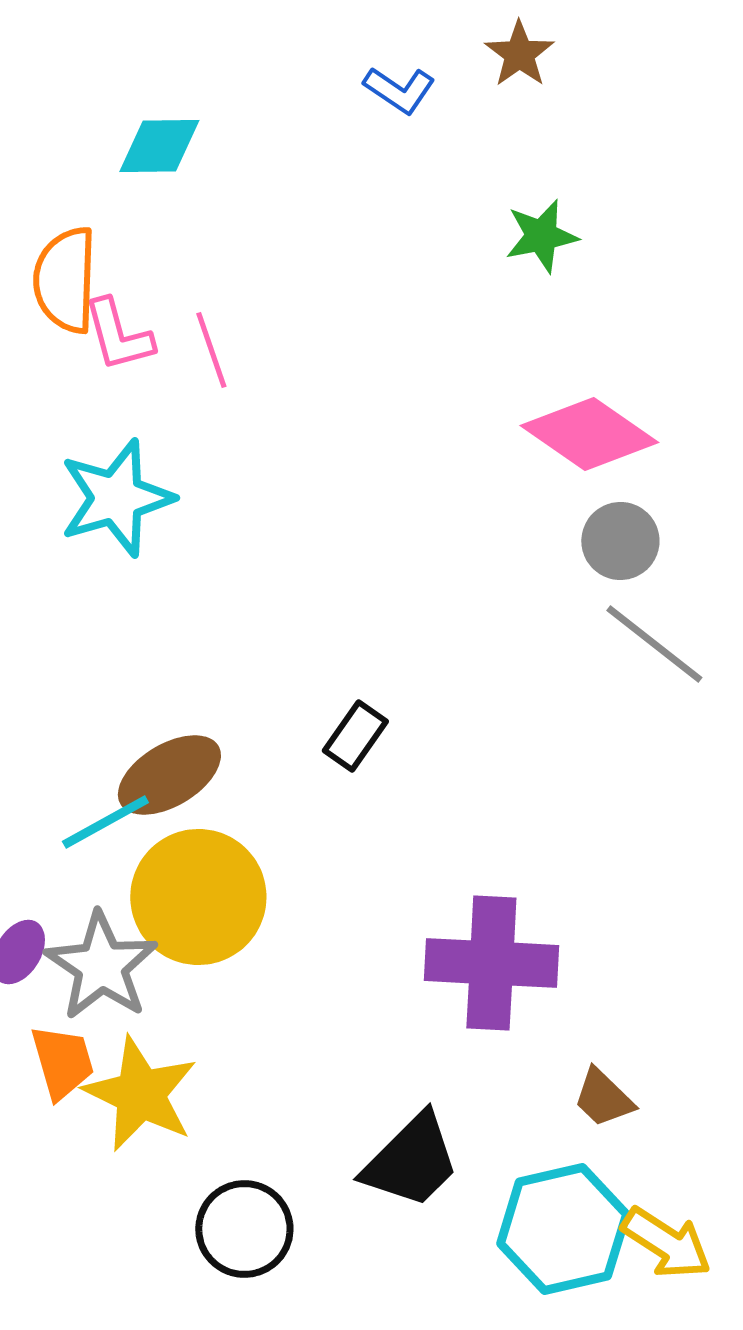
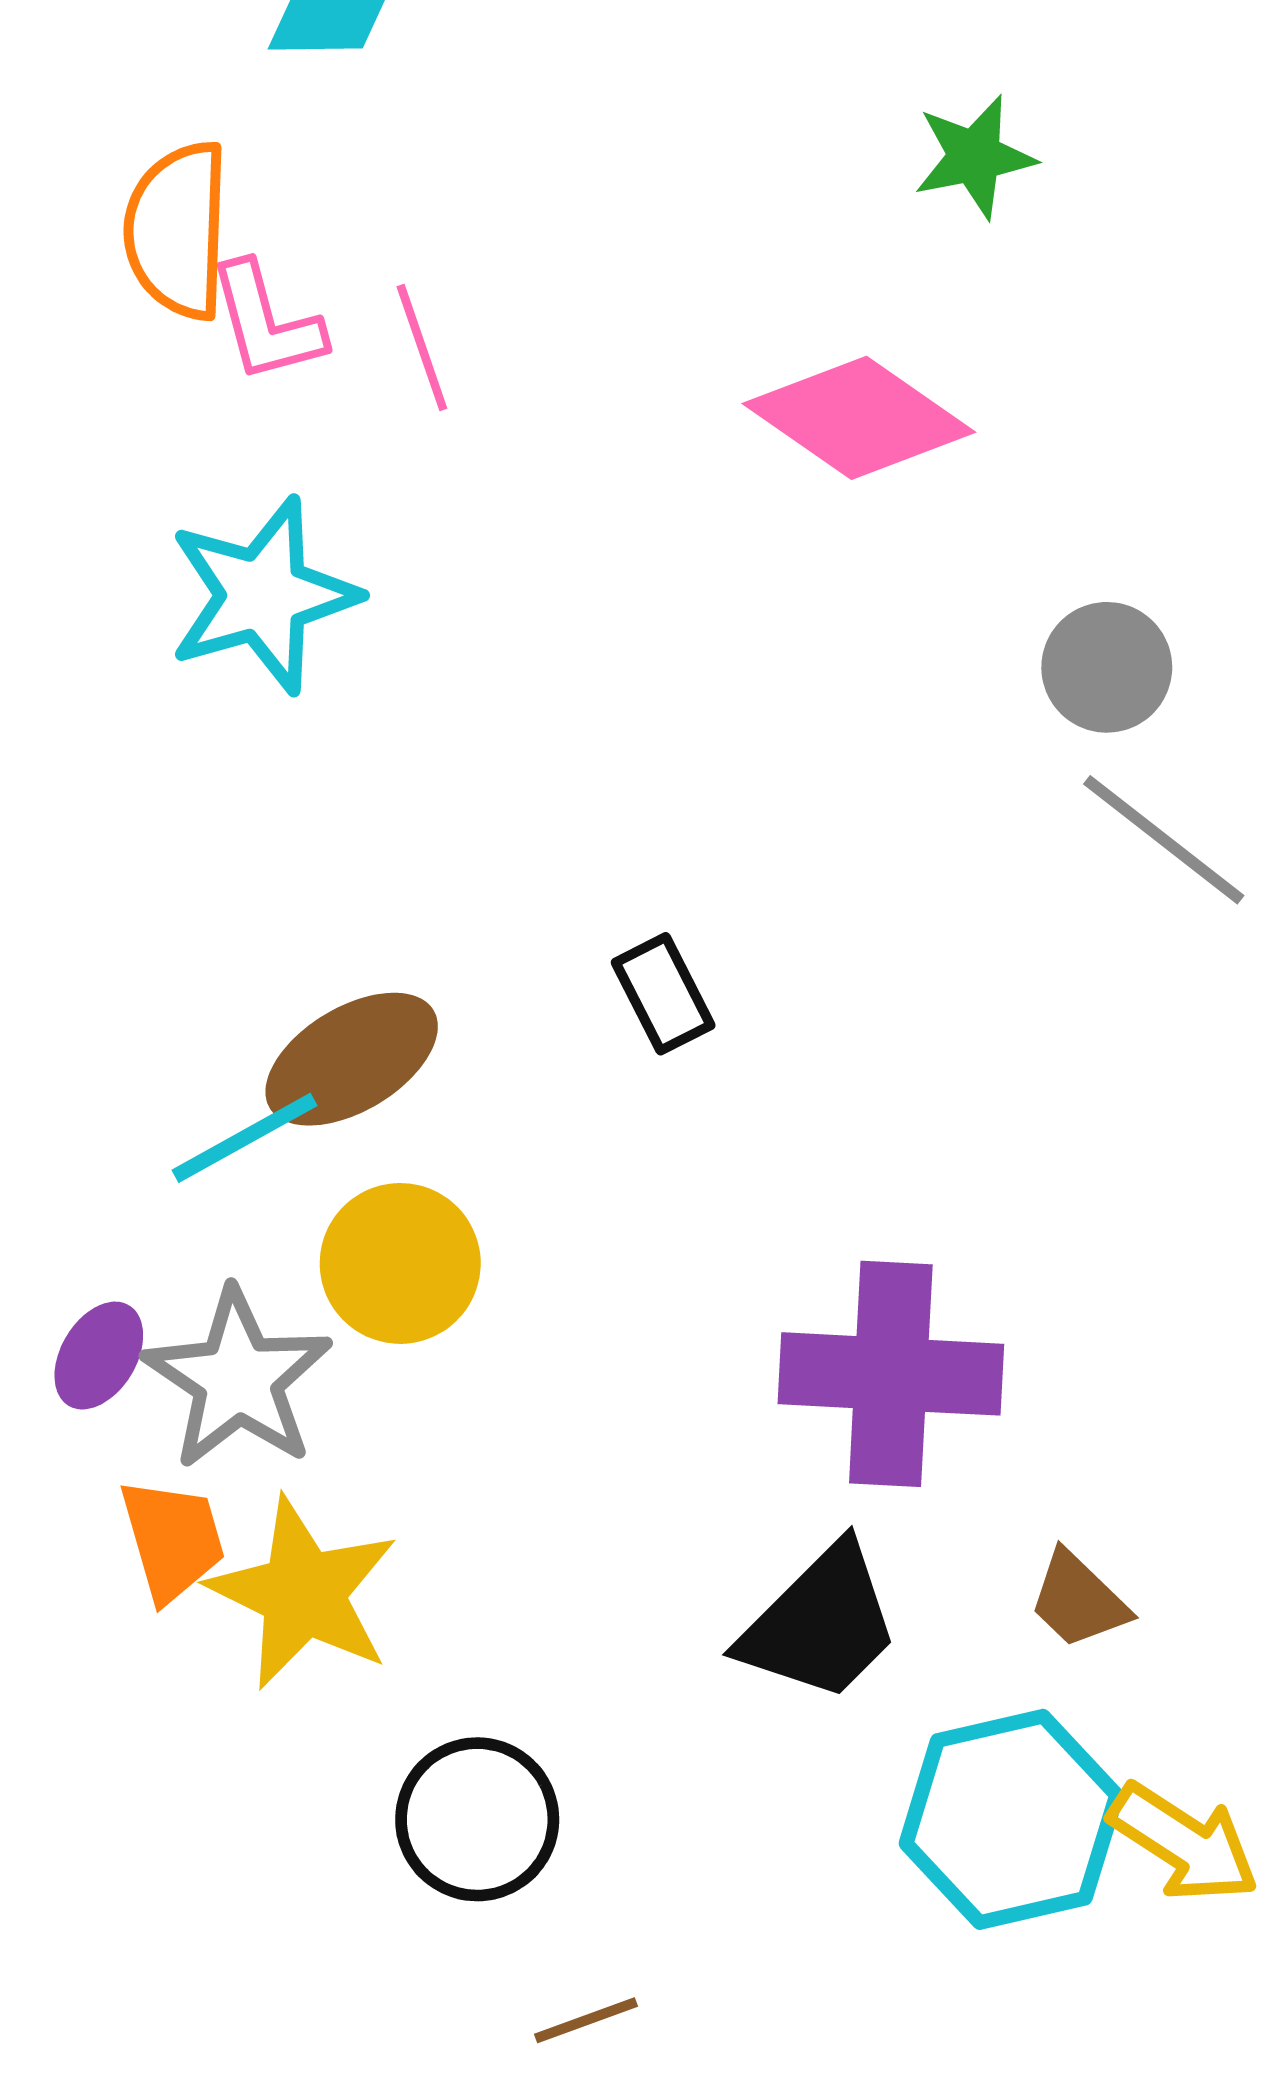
pink diamond: (589, 434) -> (859, 418), moved
black rectangle: (355, 736) -> (663, 994), turned -62
yellow circle: (198, 897) -> (400, 1263), size x0.7
black trapezoid: (411, 1161) -> (820, 1623), moved

